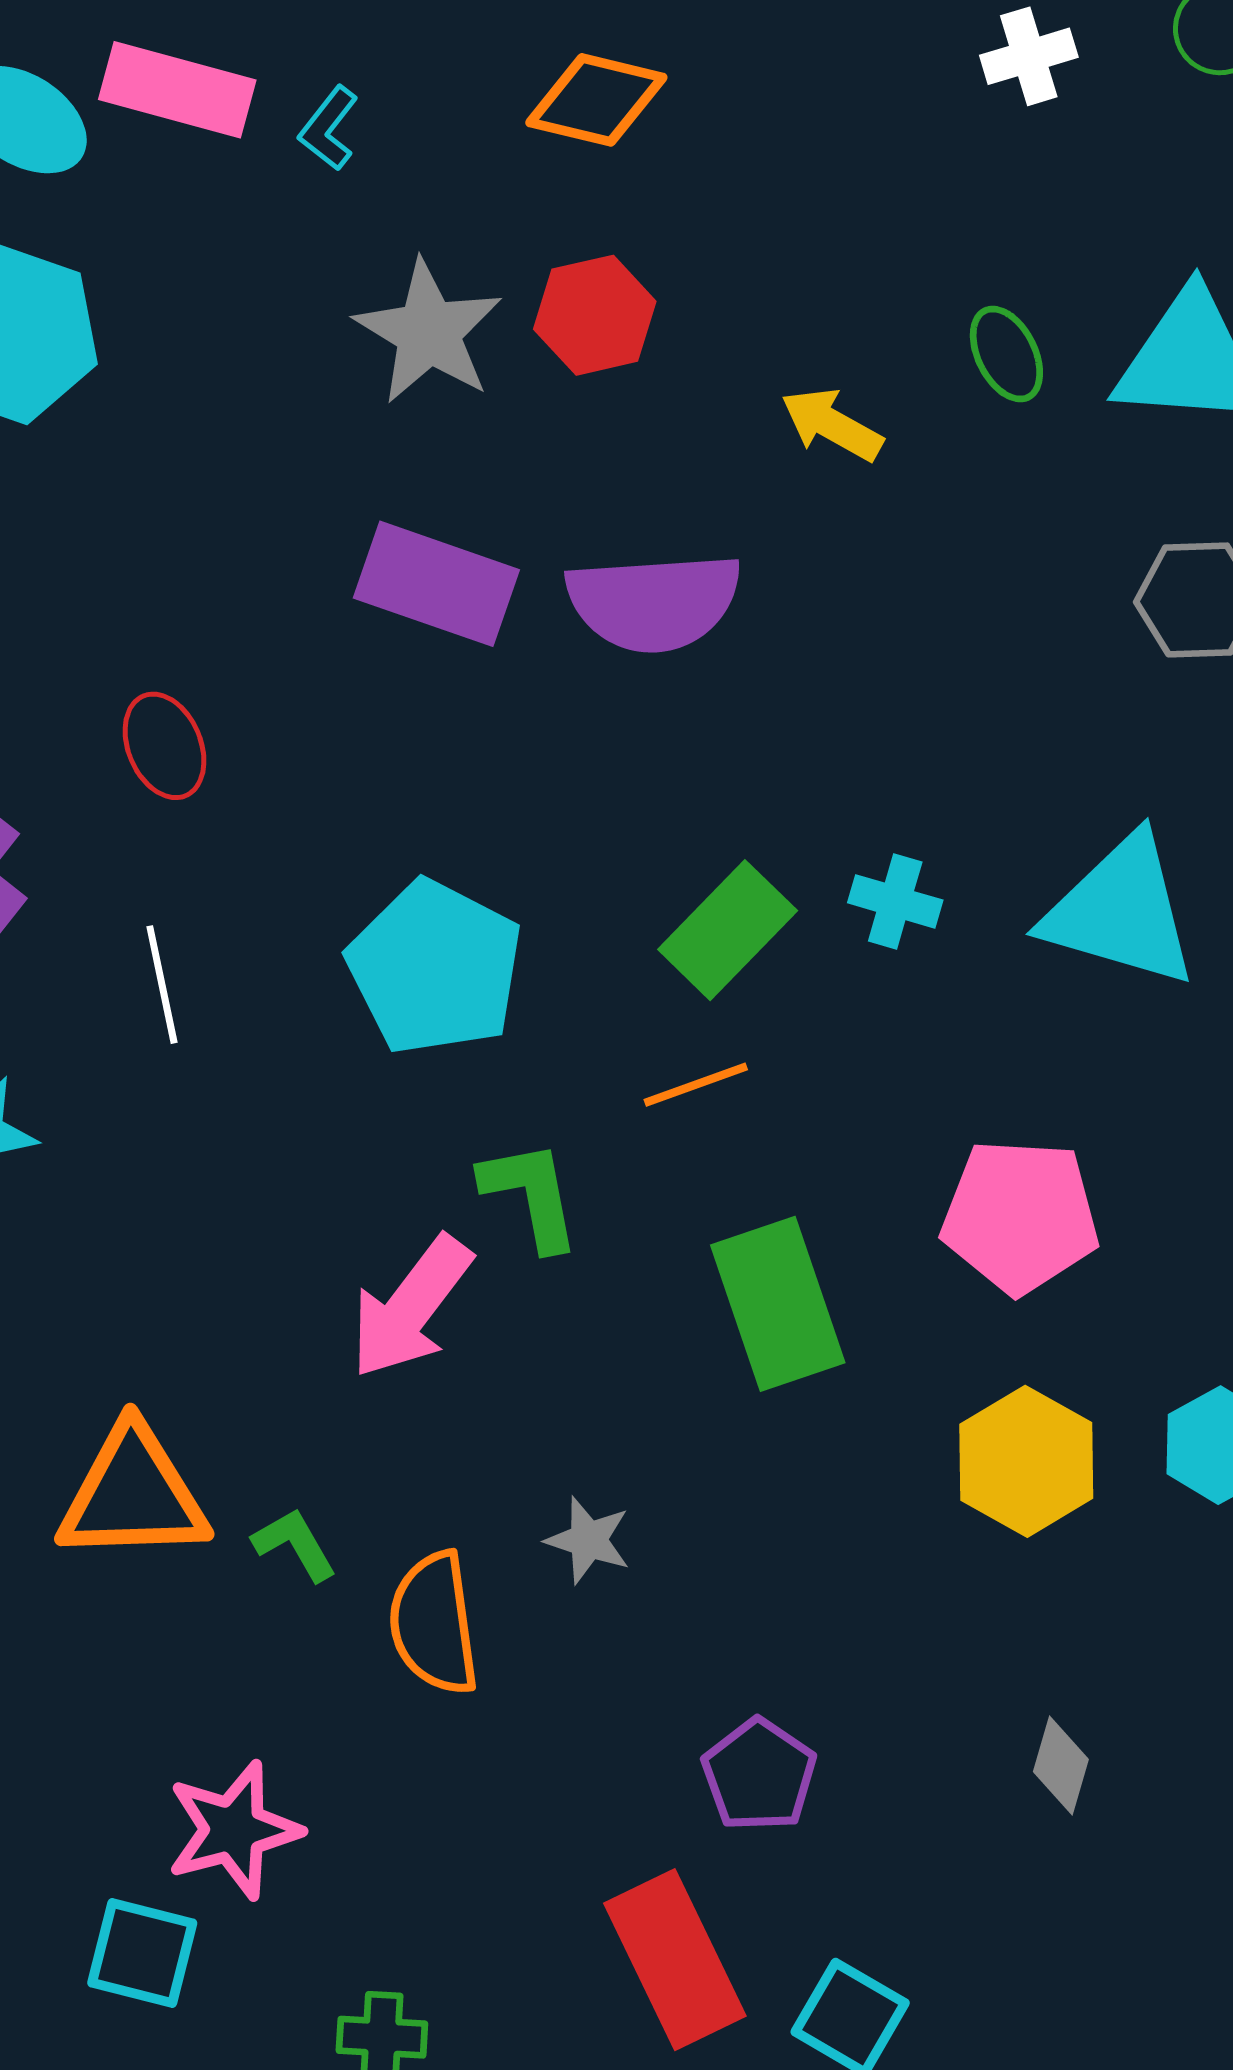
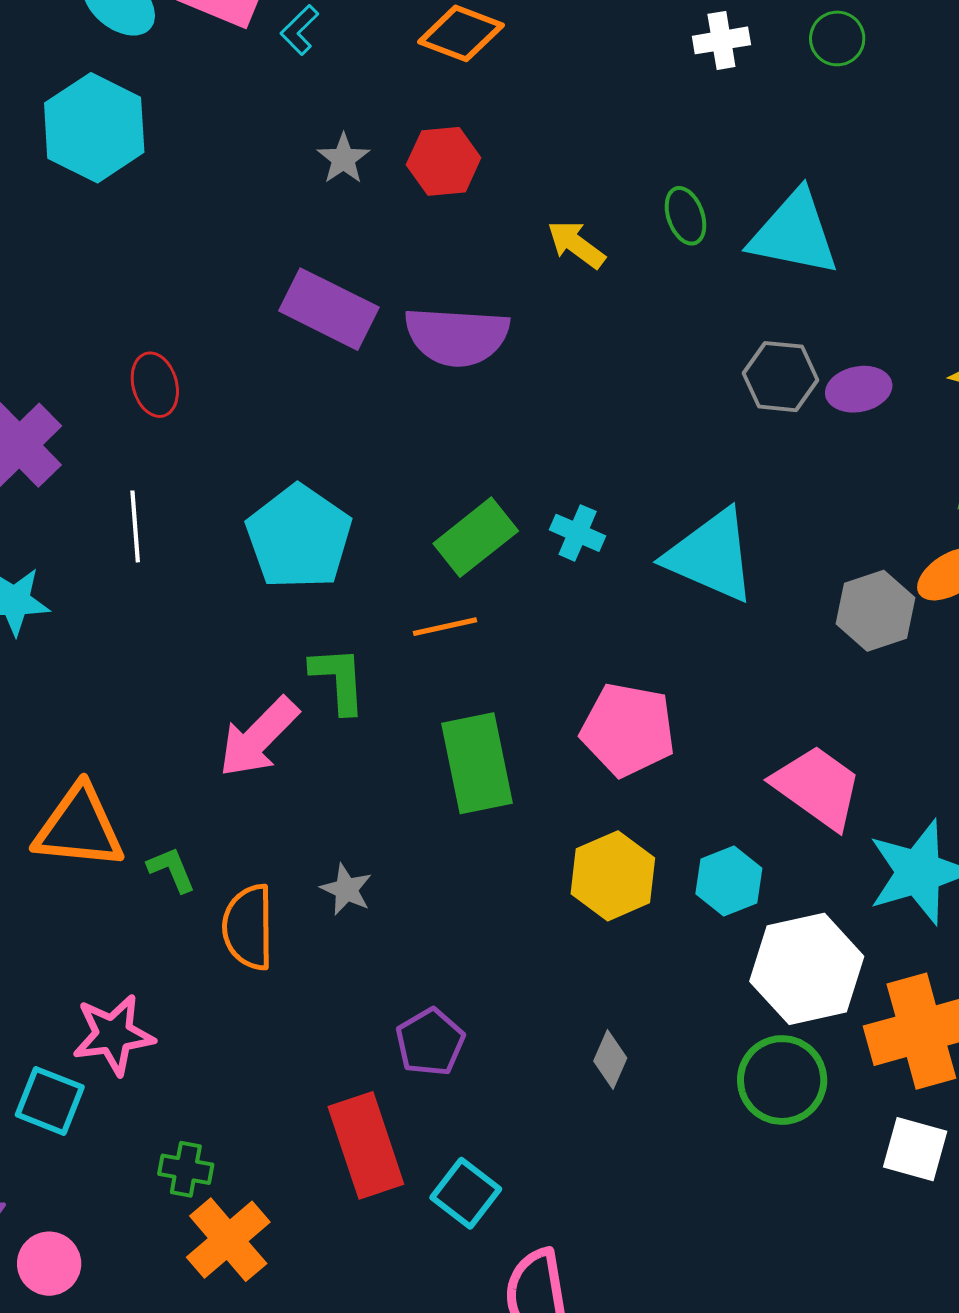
gray star: (428, 332) -> (343, 159), size x0.6

